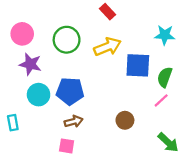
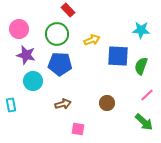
red rectangle: (107, 12) -> (68, 10), moved
yellow arrow: (107, 47) -> (92, 40), size x0.7
blue pentagon: (70, 91) -> (60, 64), moved
pink line: (161, 100) -> (147, 95), moved
pink square: (67, 146) -> (78, 129), moved

